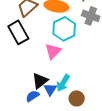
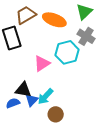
cyan hexagon: (64, 29) -> (67, 52), moved
black triangle: (40, 81) -> (23, 90), turned 36

